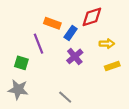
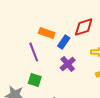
green square: (21, 63) -> (35, 80), moved

